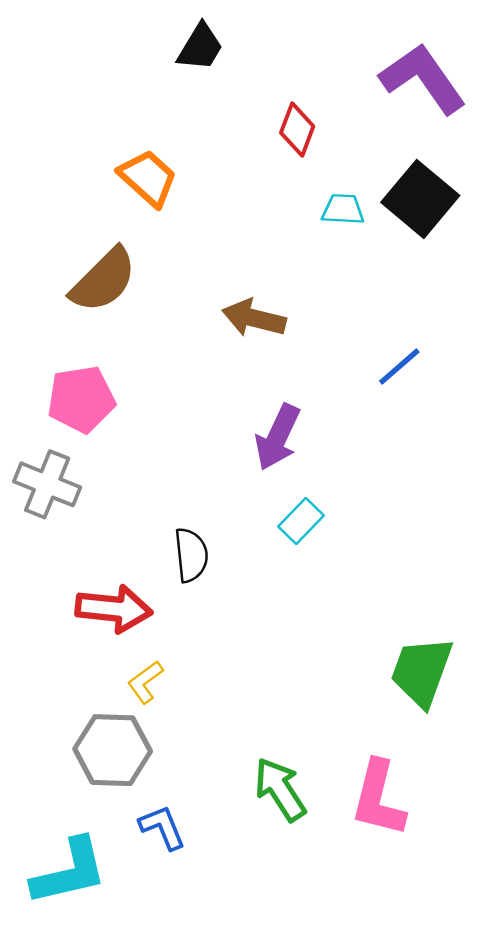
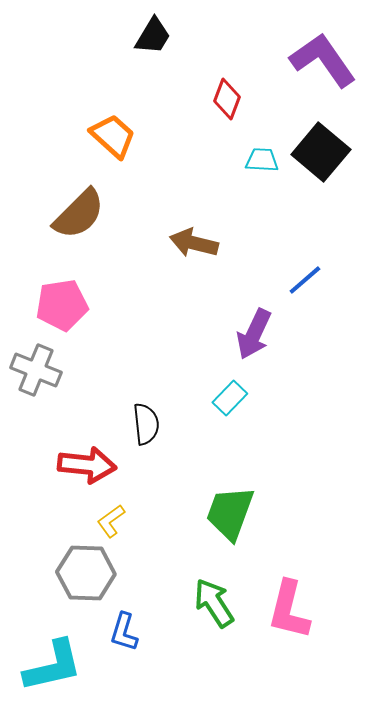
purple arrow: (278, 437) -> (254, 334), moved
green trapezoid: (422, 672) -> (230, 513), moved
blue L-shape: (162, 827) -> (124, 632), turned -141

